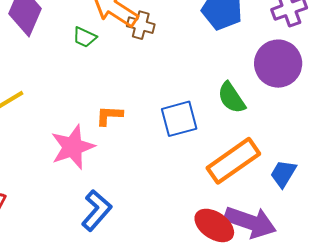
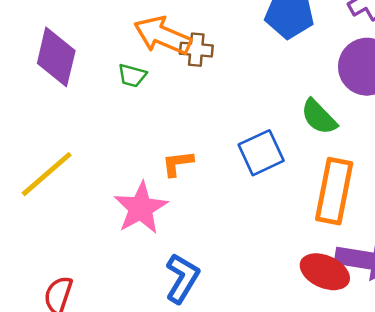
orange rectangle: (233, 161) -> (334, 191), turned -34

